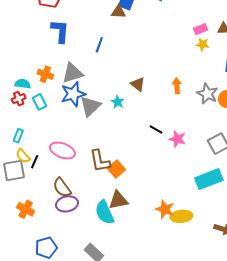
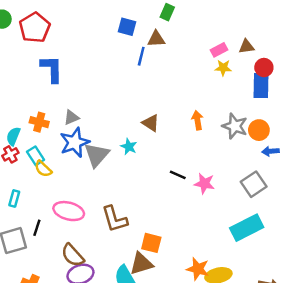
brown triangle: (118, 12) -> (156, 39), moved
blue line: (99, 45) -> (141, 56), moved
gray triangle: (72, 73) -> (71, 117), size x0.6
cyan semicircle: (23, 84) -> (13, 136), turned -70
yellow semicircle: (23, 156) -> (43, 169), moved
orange square: (116, 169) -> (151, 243), moved, turned -30

